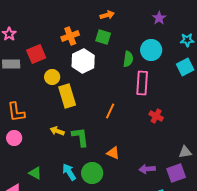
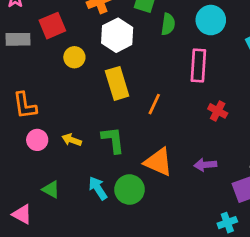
green semicircle: (128, 59) -> (168, 24), moved
yellow rectangle: (67, 96) -> (117, 83), moved
yellow arrow: (57, 131) -> (72, 140), moved
pink circle: (14, 138) -> (37, 140), moved
orange triangle: (113, 153) -> (158, 162), size x1.6
purple arrow: (147, 169) -> (205, 165), moved

